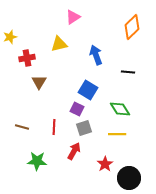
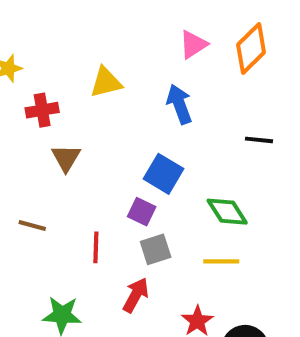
pink triangle: (73, 17) -> (193, 44), moved
black line: (128, 72) -> (259, 140), moved
brown line: (22, 127) -> (32, 226), moved

